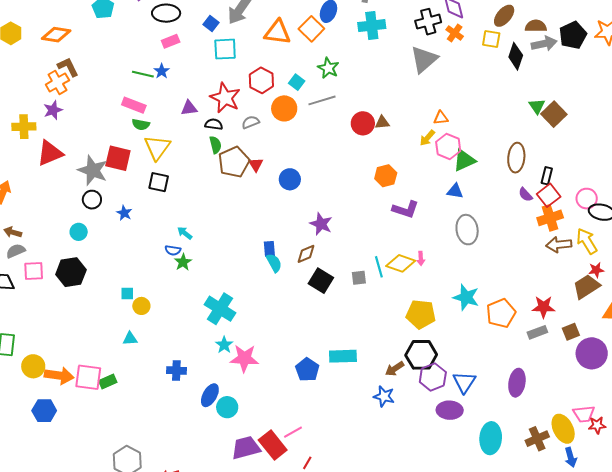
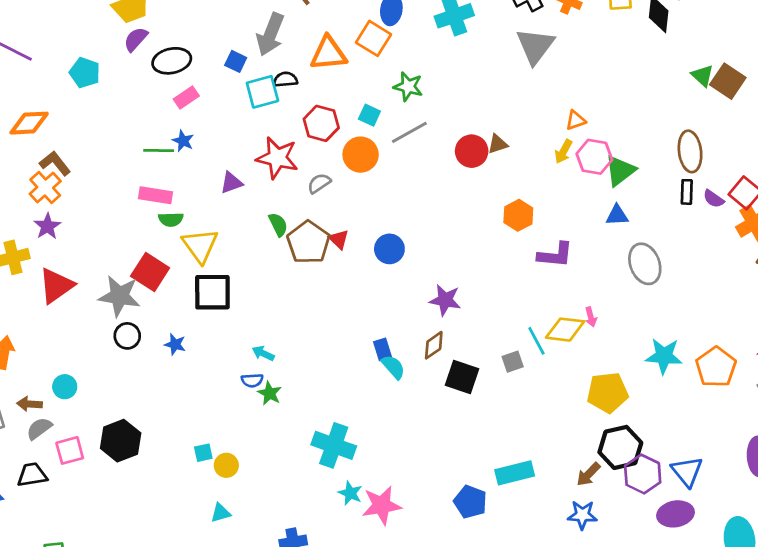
black semicircle: (214, 124) -> (285, 79), moved
red square: (118, 158) -> (150, 272), turned 32
black rectangle: (547, 176) -> (687, 192), moved
black square: (159, 182) -> (212, 292), size x1.4
cyan circle: (79, 232) -> (65, 387), moved

